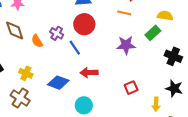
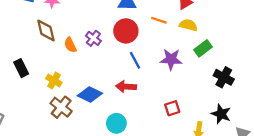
orange line: (124, 13) -> (159, 20), moved
yellow semicircle: (165, 16) -> (188, 25), moved
blue line: (75, 48) -> (135, 60), moved
brown cross: (20, 98) -> (61, 107), moved

